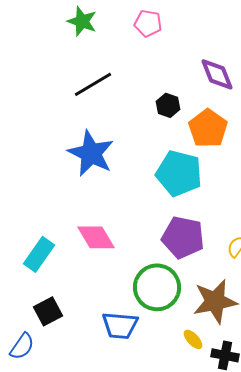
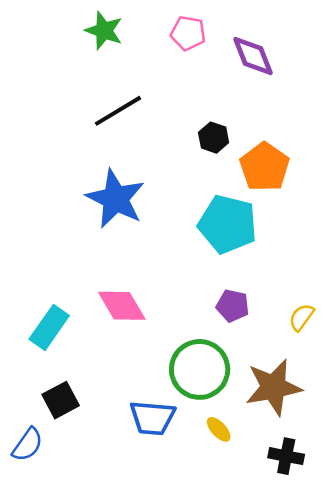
purple diamond: (217, 74) -> (253, 56), moved
purple pentagon: (183, 237) -> (233, 306), size x0.6
yellow ellipse: (193, 339) -> (219, 429), moved

